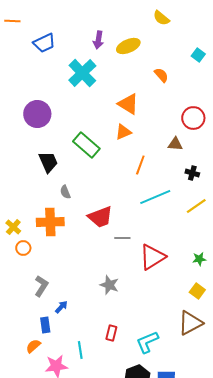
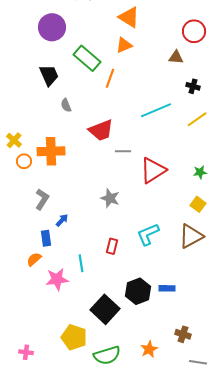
purple circle: (37, 114) -> (52, 27), moved
orange line: (140, 165) -> (110, 78), moved
orange cross: (50, 222) -> (51, 151), moved
cyan L-shape: (147, 342) -> (148, 234), moved

